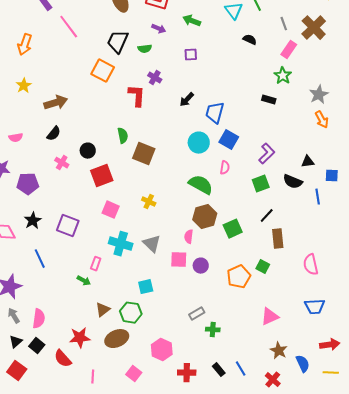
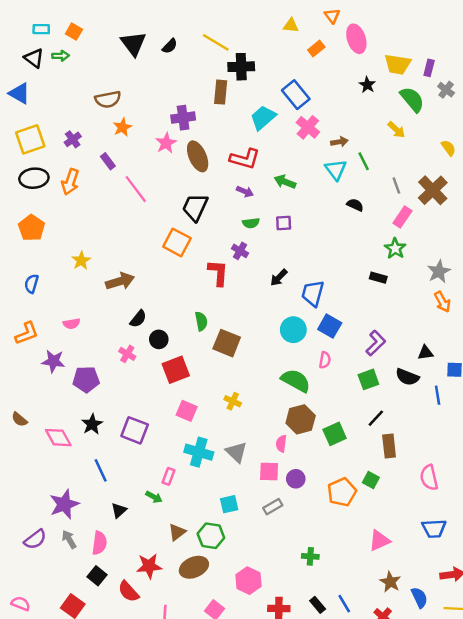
orange arrow: (25, 45) -> (70, 182), moved
green semicircle: (145, 49) -> (251, 223), moved
black semicircle: (54, 134) -> (138, 319), moved
gray rectangle: (197, 314) -> (273, 507), moved
black triangle: (16, 342) -> (119, 510), moved

